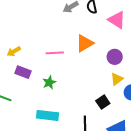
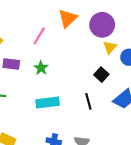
pink line: (55, 53) -> (39, 36), turned -42
purple circle: (115, 57) -> (102, 25), size x1.5

